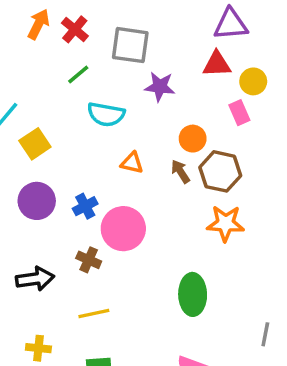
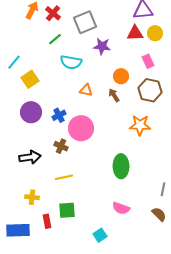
gray square: (130, 45) -> (85, 22), turned -30
yellow circle: (253, 81) -> (155, 33), moved
brown hexagon: (220, 171) -> (150, 90), moved

